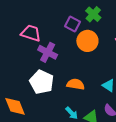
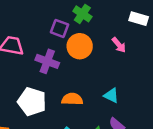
purple cross: (48, 52) -> (47, 61), moved

